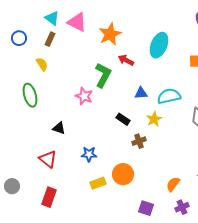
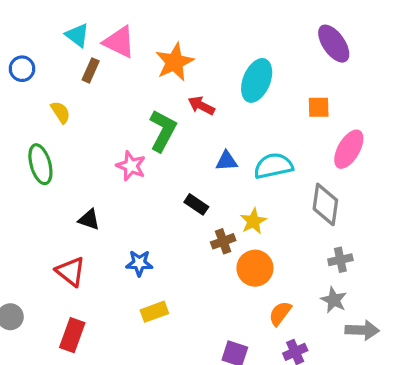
brown rectangle: (50, 39) -> (91, 70), moved
yellow star: (154, 119) -> (253, 221), moved
orange circle: (123, 174) -> (255, 268), moved

